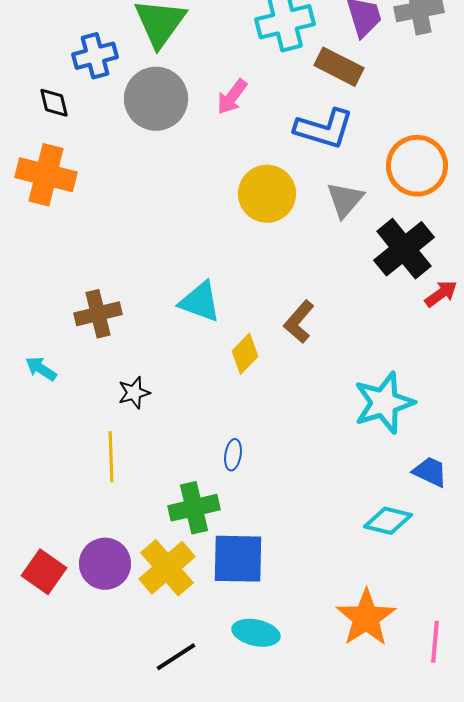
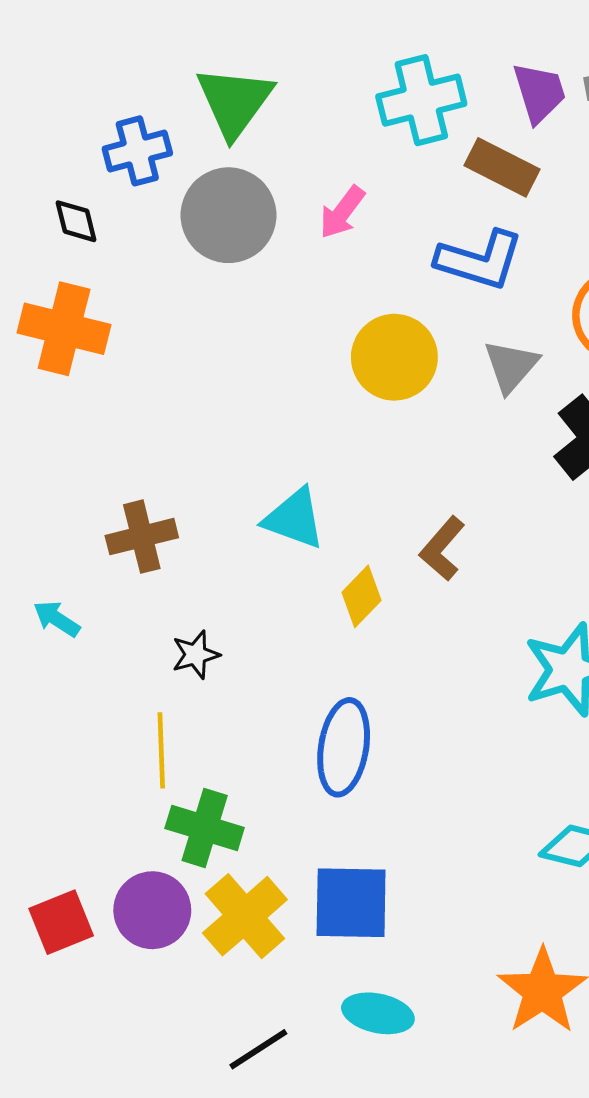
blue ellipse: (233, 455) -> (344, 747), size x2.0
green cross: (194, 508) -> (205, 828), moved, turned 30
red square: (44, 572) -> (61, 922), turned 33

